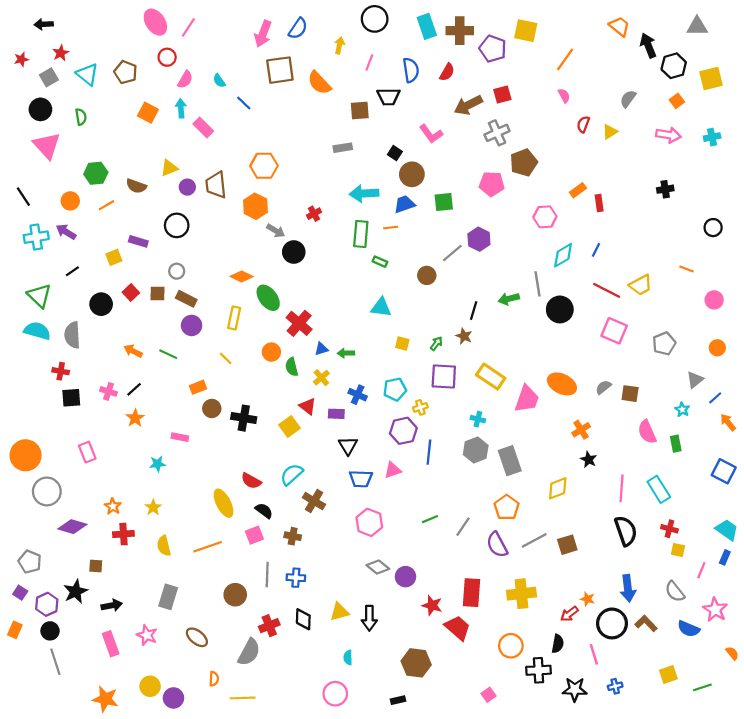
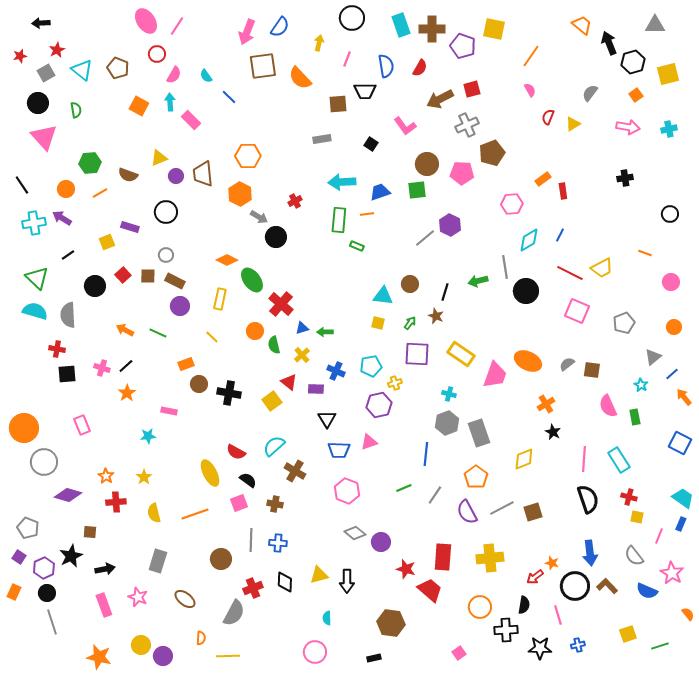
brown circle: (412, 174) -> (427, 164), moved
brown circle: (427, 275) -> (410, 284), moved
cyan triangle: (381, 307) -> (383, 296), moved
blue line: (429, 452) -> (426, 454), moved

